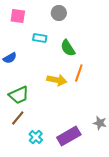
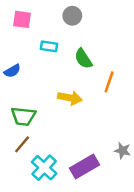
orange line: (79, 73) -> (109, 82), moved
green trapezoid: (19, 95) -> (23, 116), turned 30
cyan cross: (36, 137) -> (44, 168), size x1.5

